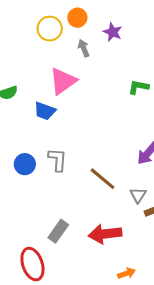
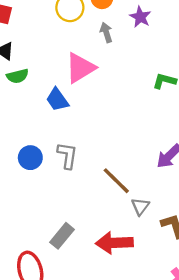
blue trapezoid: (45, 111) -> (57, 100), turned 30
gray triangle: (138, 195) -> (140, 206), moved

